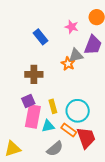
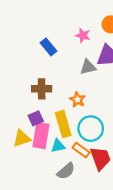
orange star: (68, 64) -> (77, 100), moved
yellow rectangle: (53, 106) -> (63, 124), size x1.6
yellow triangle: (13, 149) -> (22, 138), moved

